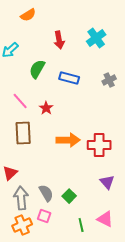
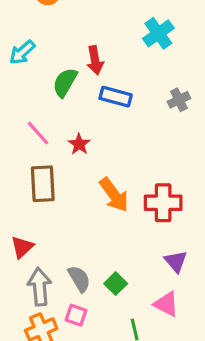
red arrow: (59, 40) -> (95, 60), moved
orange arrow: (68, 140) -> (114, 195), turned 55
pink triangle: (105, 219) -> (166, 304), moved

